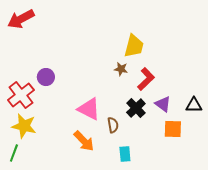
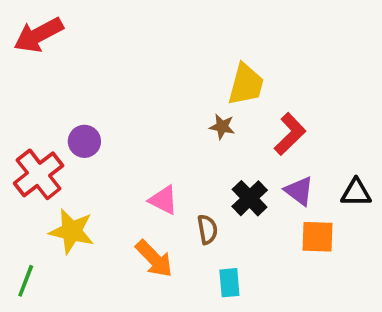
red L-shape: (146, 79) -> (290, 134), moved
pink triangle: (89, 109) -> (163, 200), size x0.7
yellow star: (24, 126) -> (72, 231), moved

